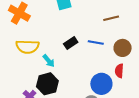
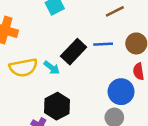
black rectangle: (71, 43) -> (74, 52), size x1.5
cyan arrow: (49, 61) -> (52, 68), moved

